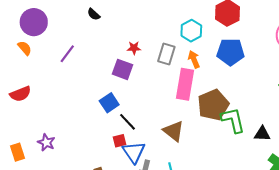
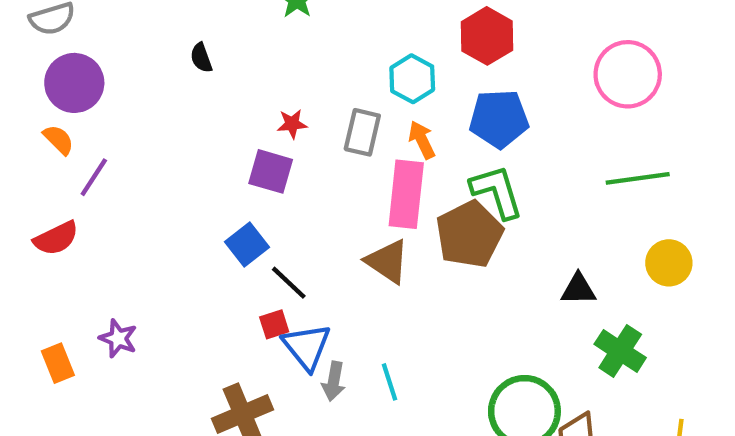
black semicircle: (94, 14) -> (201, 58), turned 32
purple line: (67, 54) -> (94, 177), moved
green L-shape: (233, 120) -> (497, 192), moved
brown triangle: (174, 131) -> (387, 261), moved

